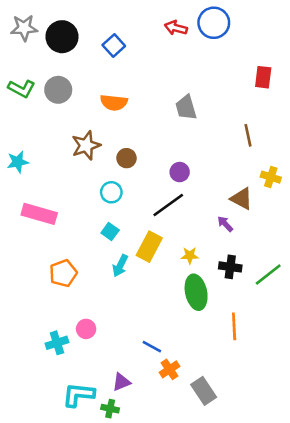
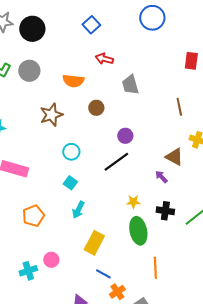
red arrow: (176, 28) -> (104, 59), moved
blue square: (114, 46) -> (91, 25), moved
brown circle: (127, 158) -> (96, 108), moved
yellow rectangle: (149, 247) -> (94, 243), moved
orange line: (234, 326) -> (155, 268), moved

